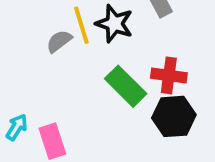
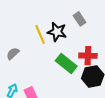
gray semicircle: (59, 41) -> (13, 54), moved

